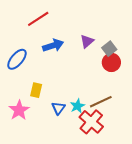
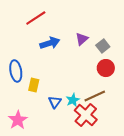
blue ellipse: (17, 59) -> (16, 71), moved, turned -50
red circle: (111, 62) -> (106, 68), moved
pink star: (19, 110) -> (18, 120), moved

